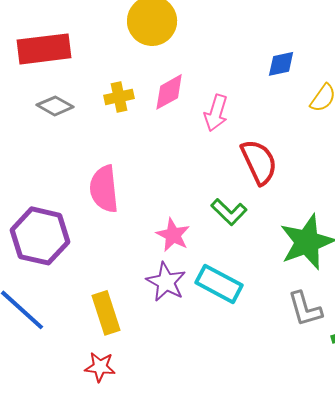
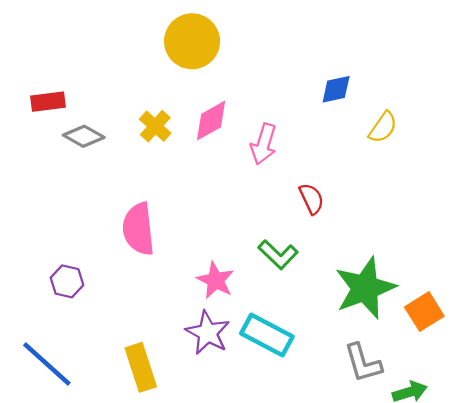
red rectangle: (44, 49) -> (48, 102), moved, size x0.6
yellow cross: (119, 97) -> (155, 126), turned -36
red semicircle: (259, 162) -> (312, 199), size x0.6
purple hexagon: (40, 236) -> (67, 281), size x0.5

